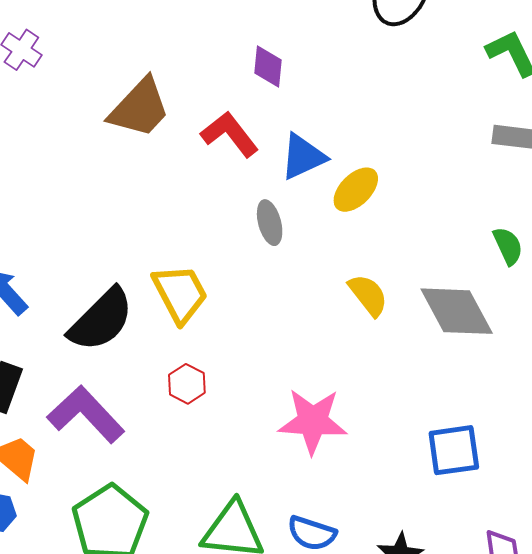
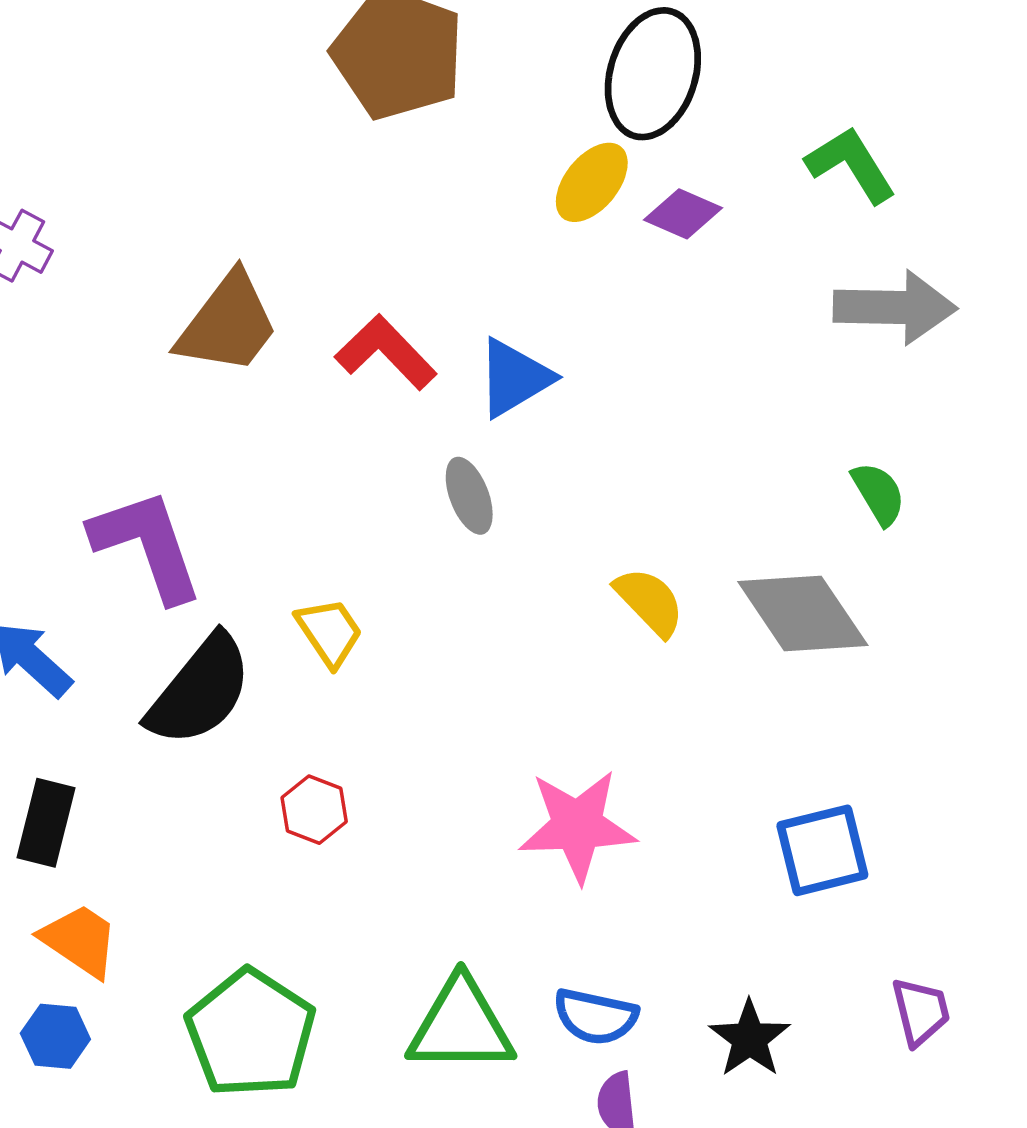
purple diamond: (268, 66) -> (683, 214), moved, turned -66
yellow ellipse: (356, 190) -> (592, 182), moved
yellow trapezoid: (180, 294) -> (329, 632), size x0.7
red hexagon: (187, 384) -> (314, 810), moved
purple L-shape: (86, 414) -> (147, 545), moved, turned 30

